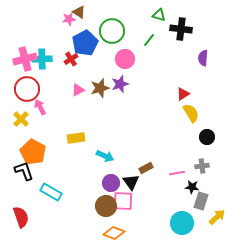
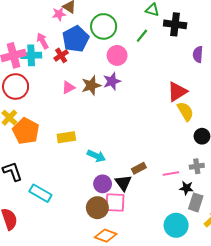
red triangle: (183, 94) -> (177, 92), size x1.5
pink arrow: (40, 107) -> (42, 41), moved
orange pentagon: (33, 152) -> (26, 131), moved

